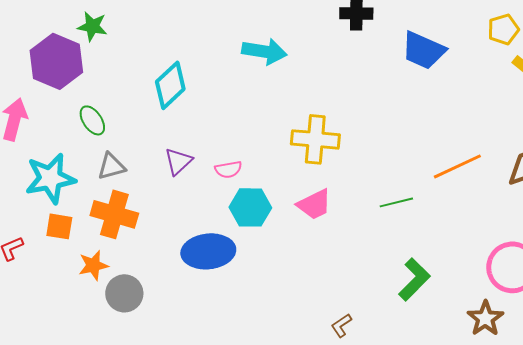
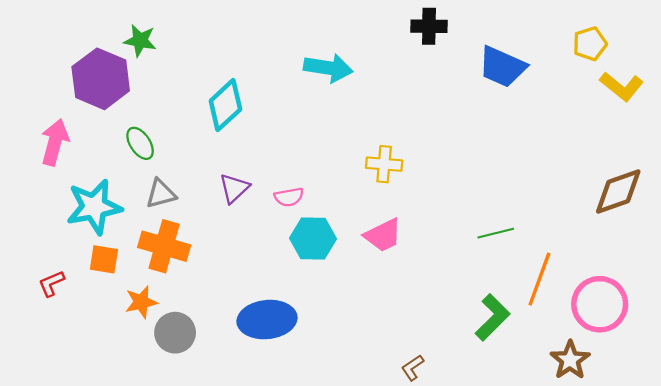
yellow cross: (315, 139) -> (384, 164), size x0.7
orange line: (457, 166) -> (539, 279), moved, turned -45
green line: (396, 202) -> (496, 233), moved
blue ellipse: (208, 251) -> (267, 320), moved

